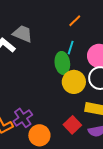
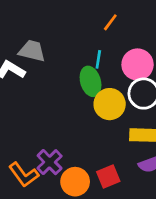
orange line: (75, 21) -> (110, 22), moved
red square: (72, 125) -> (108, 177), moved, turned 30

